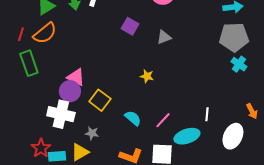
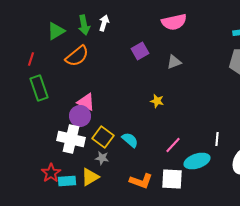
purple square: (130, 26) -> (140, 51), turned 30
orange semicircle: (45, 33) -> (77, 56), moved
yellow square: (100, 100) -> (103, 137), moved
cyan semicircle: (133, 118) -> (130, 140), moved

